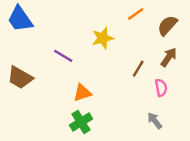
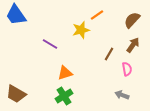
orange line: (136, 14) -> (97, 15), moved
brown trapezoid: (20, 77) -> (16, 94), moved
gray arrow: (155, 121) -> (122, 95), turned -32

